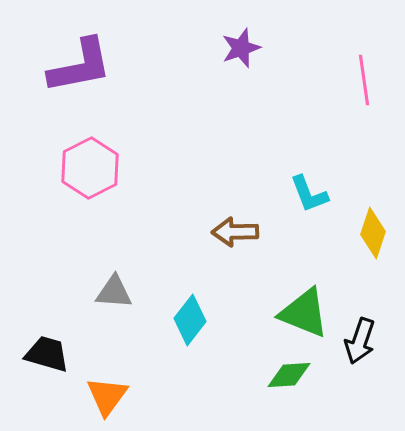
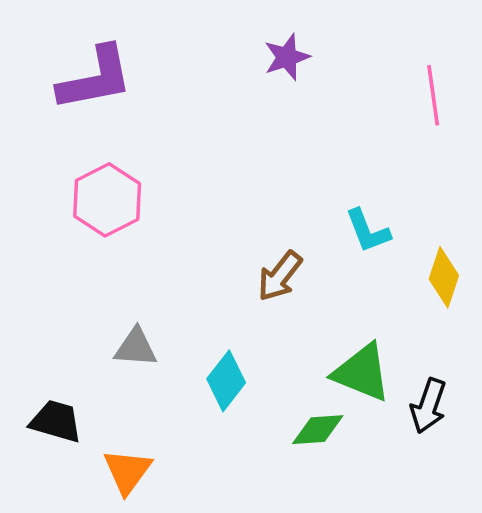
brown arrow: (235, 232) -> (280, 276), turned -51
green diamond: (289, 375) -> (318, 430), moved

